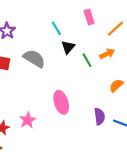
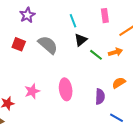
green line: (87, 60) -> (96, 55), turned -32
purple semicircle: (100, 116) -> (100, 97), moved
pink star: (28, 120) -> (32, 91), moved

